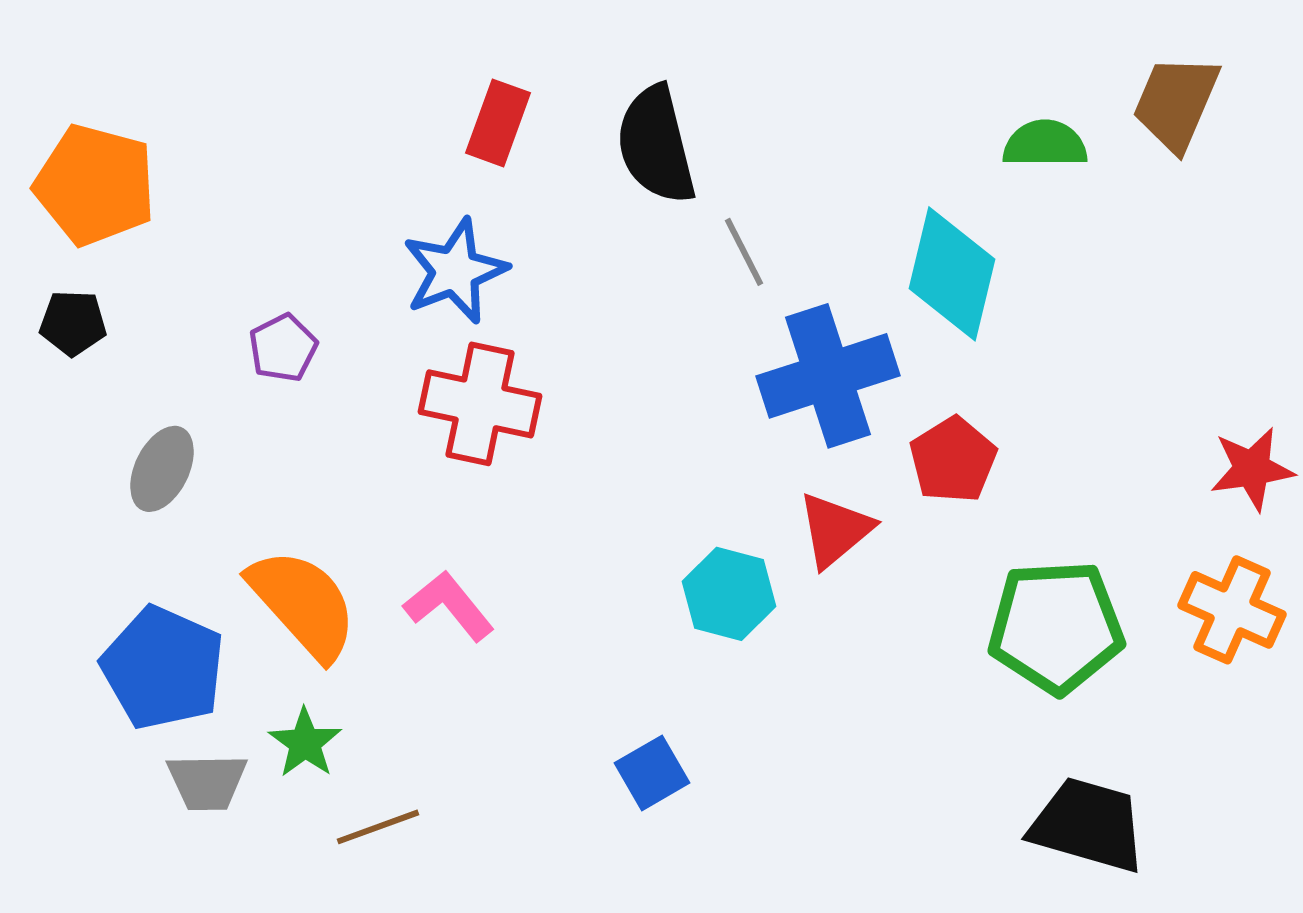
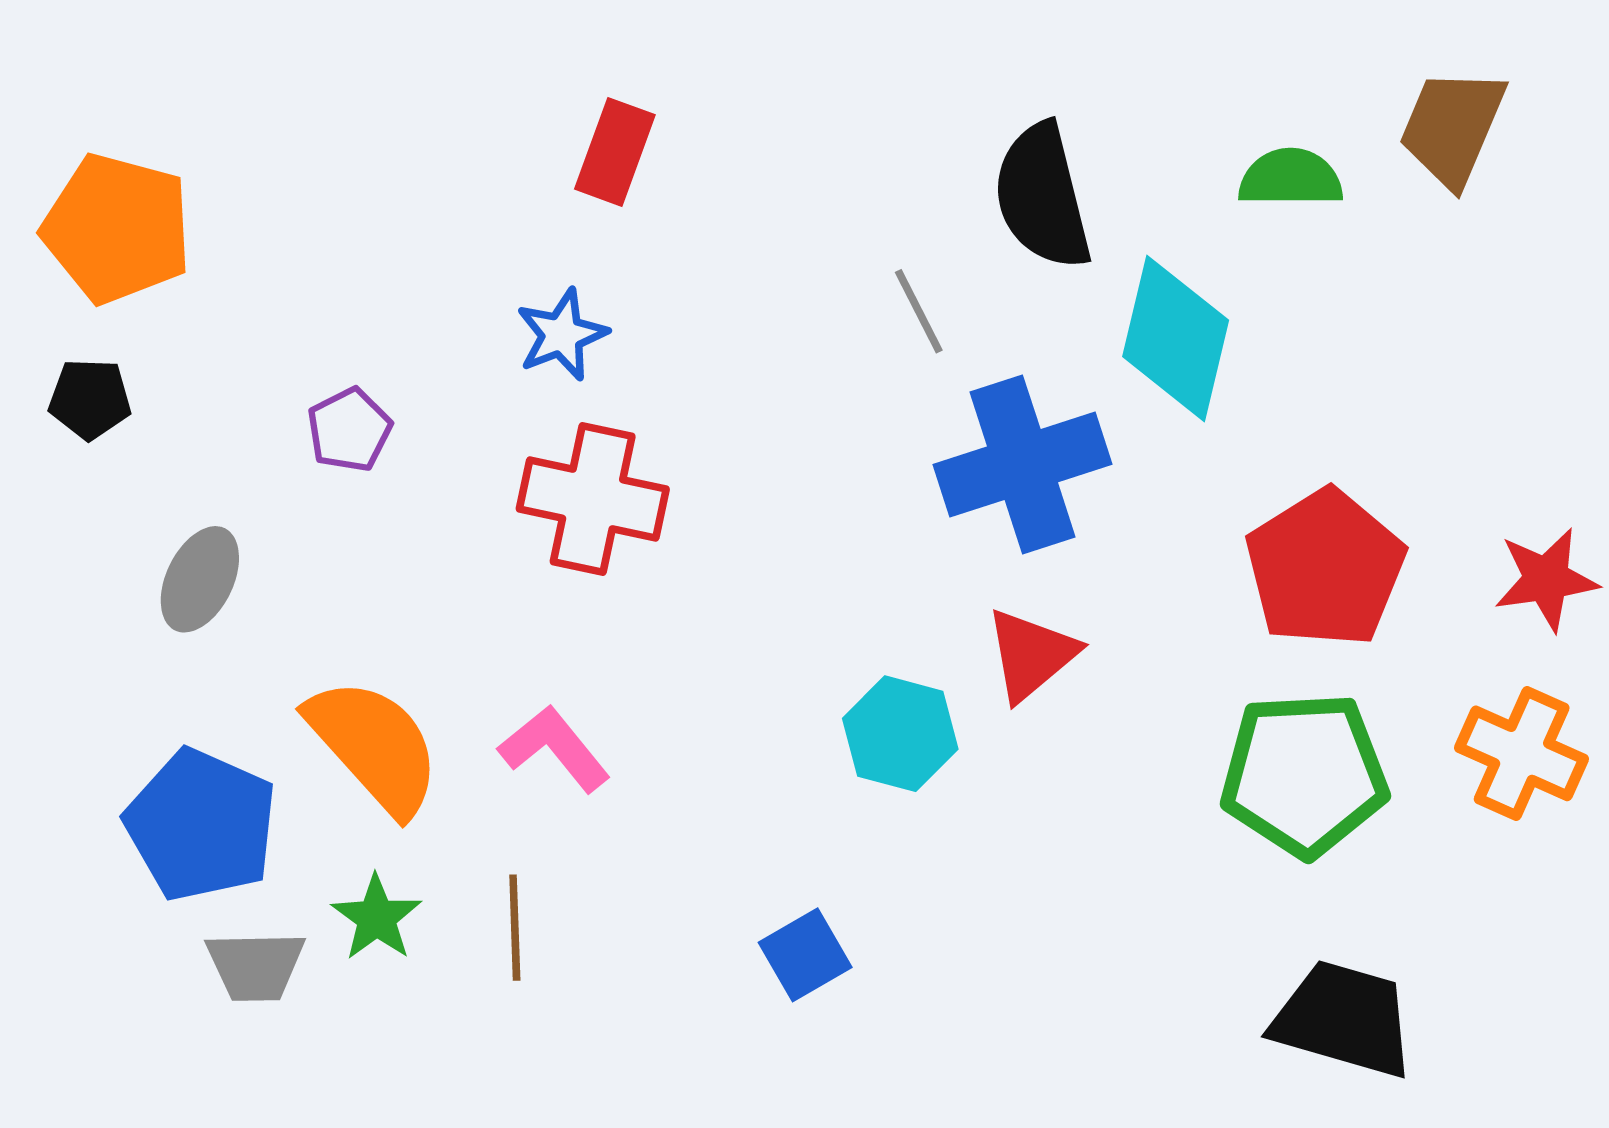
black semicircle: (656, 145) -> (1042, 196), moved
blue star: (455, 271) -> (562, 335), size x0.7
red pentagon: (953, 460) -> (1325, 568), moved, size x1.5
brown line: (378, 827) -> (515, 928), moved, turned -72

